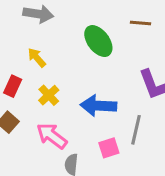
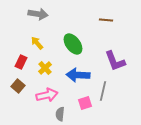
green ellipse: (98, 41) -> (73, 44), moved
pink arrow: (52, 136) -> (47, 95), turned 130

